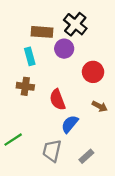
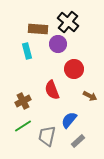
red circle: (93, 72) -> (74, 69), moved
brown cross: (25, 86) -> (23, 101), moved, turned -35
blue semicircle: (70, 124) -> (69, 120), moved
green line: (13, 140) -> (23, 126), moved

